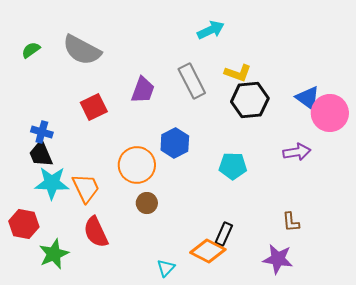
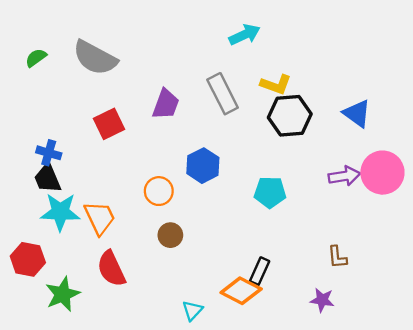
pink circle: (330, 113) -> (382, 173), moved
orange circle: (137, 165) -> (159, 191), size x0.7
purple star: (278, 259) -> (322, 300), size x0.7

